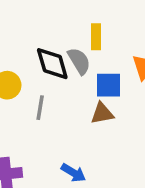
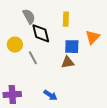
gray semicircle: (79, 61) -> (29, 16), moved
gray line: (40, 108) -> (33, 58), turned -40

